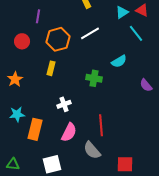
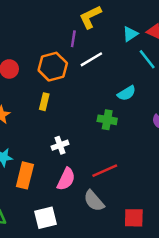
purple line: (38, 16) -> (73, 39), moved
green cross: (94, 78) -> (107, 120), moved
red line: (101, 125) -> (105, 171), turned 70

